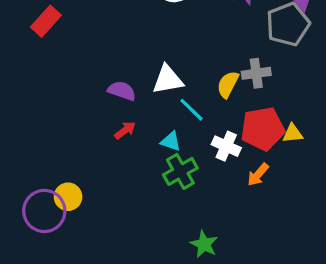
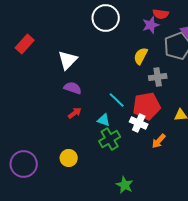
white triangle: (168, 80) -> (68, 60), moved, turned -35
yellow semicircle: (228, 84) -> (141, 56), moved
red pentagon: (263, 129) -> (147, 106), moved
yellow circle: (68, 197) -> (69, 158), moved

